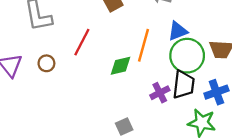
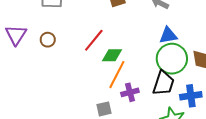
red line: (82, 42) -> (94, 40), moved
orange line: (144, 45) -> (117, 75), moved
purple cross: (160, 93) -> (130, 92), moved

